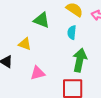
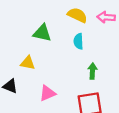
green arrow: (80, 60) -> (92, 71), size x0.6

